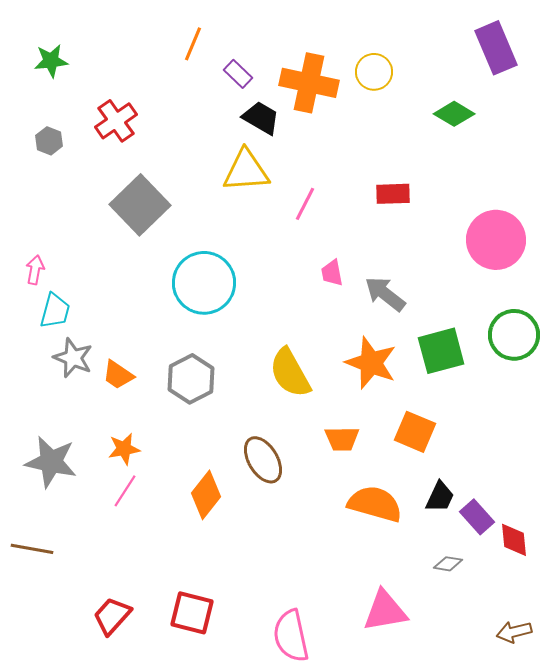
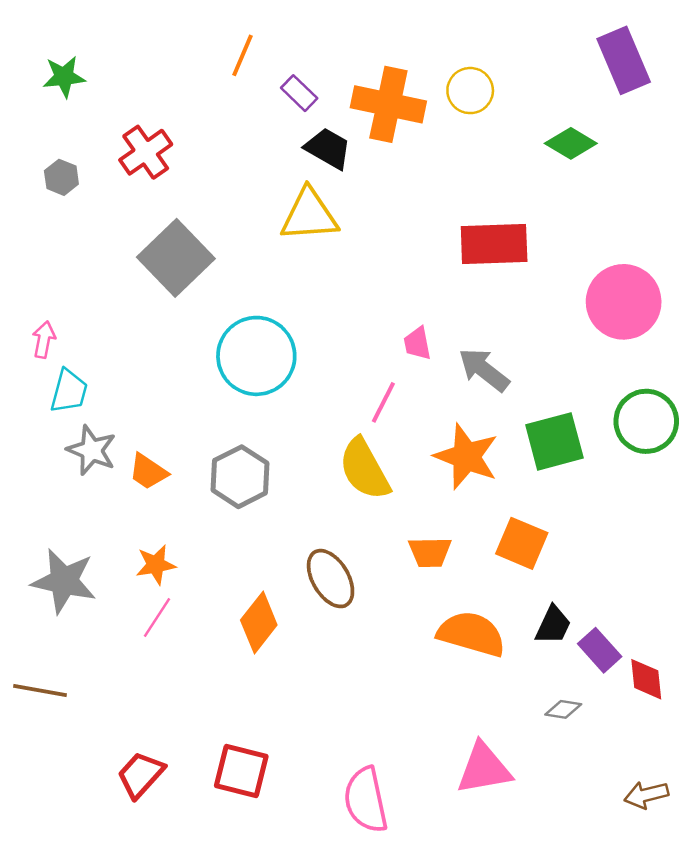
red rectangle: (393, 194) -> (494, 244), size x1.6
pink line: (305, 204) -> (383, 402), moved

